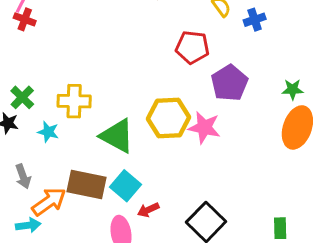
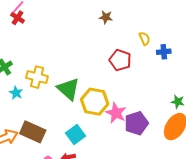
purple pentagon: (229, 83) -> (136, 123), moved
green triangle: (117, 136) -> (68, 89), moved
cyan square: (126, 186) -> (76, 135), moved

